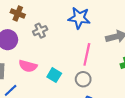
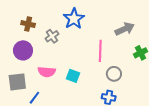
blue star: (79, 18) -> (74, 19), moved, turned -30
gray circle: (83, 79) -> (114, 74), moved

